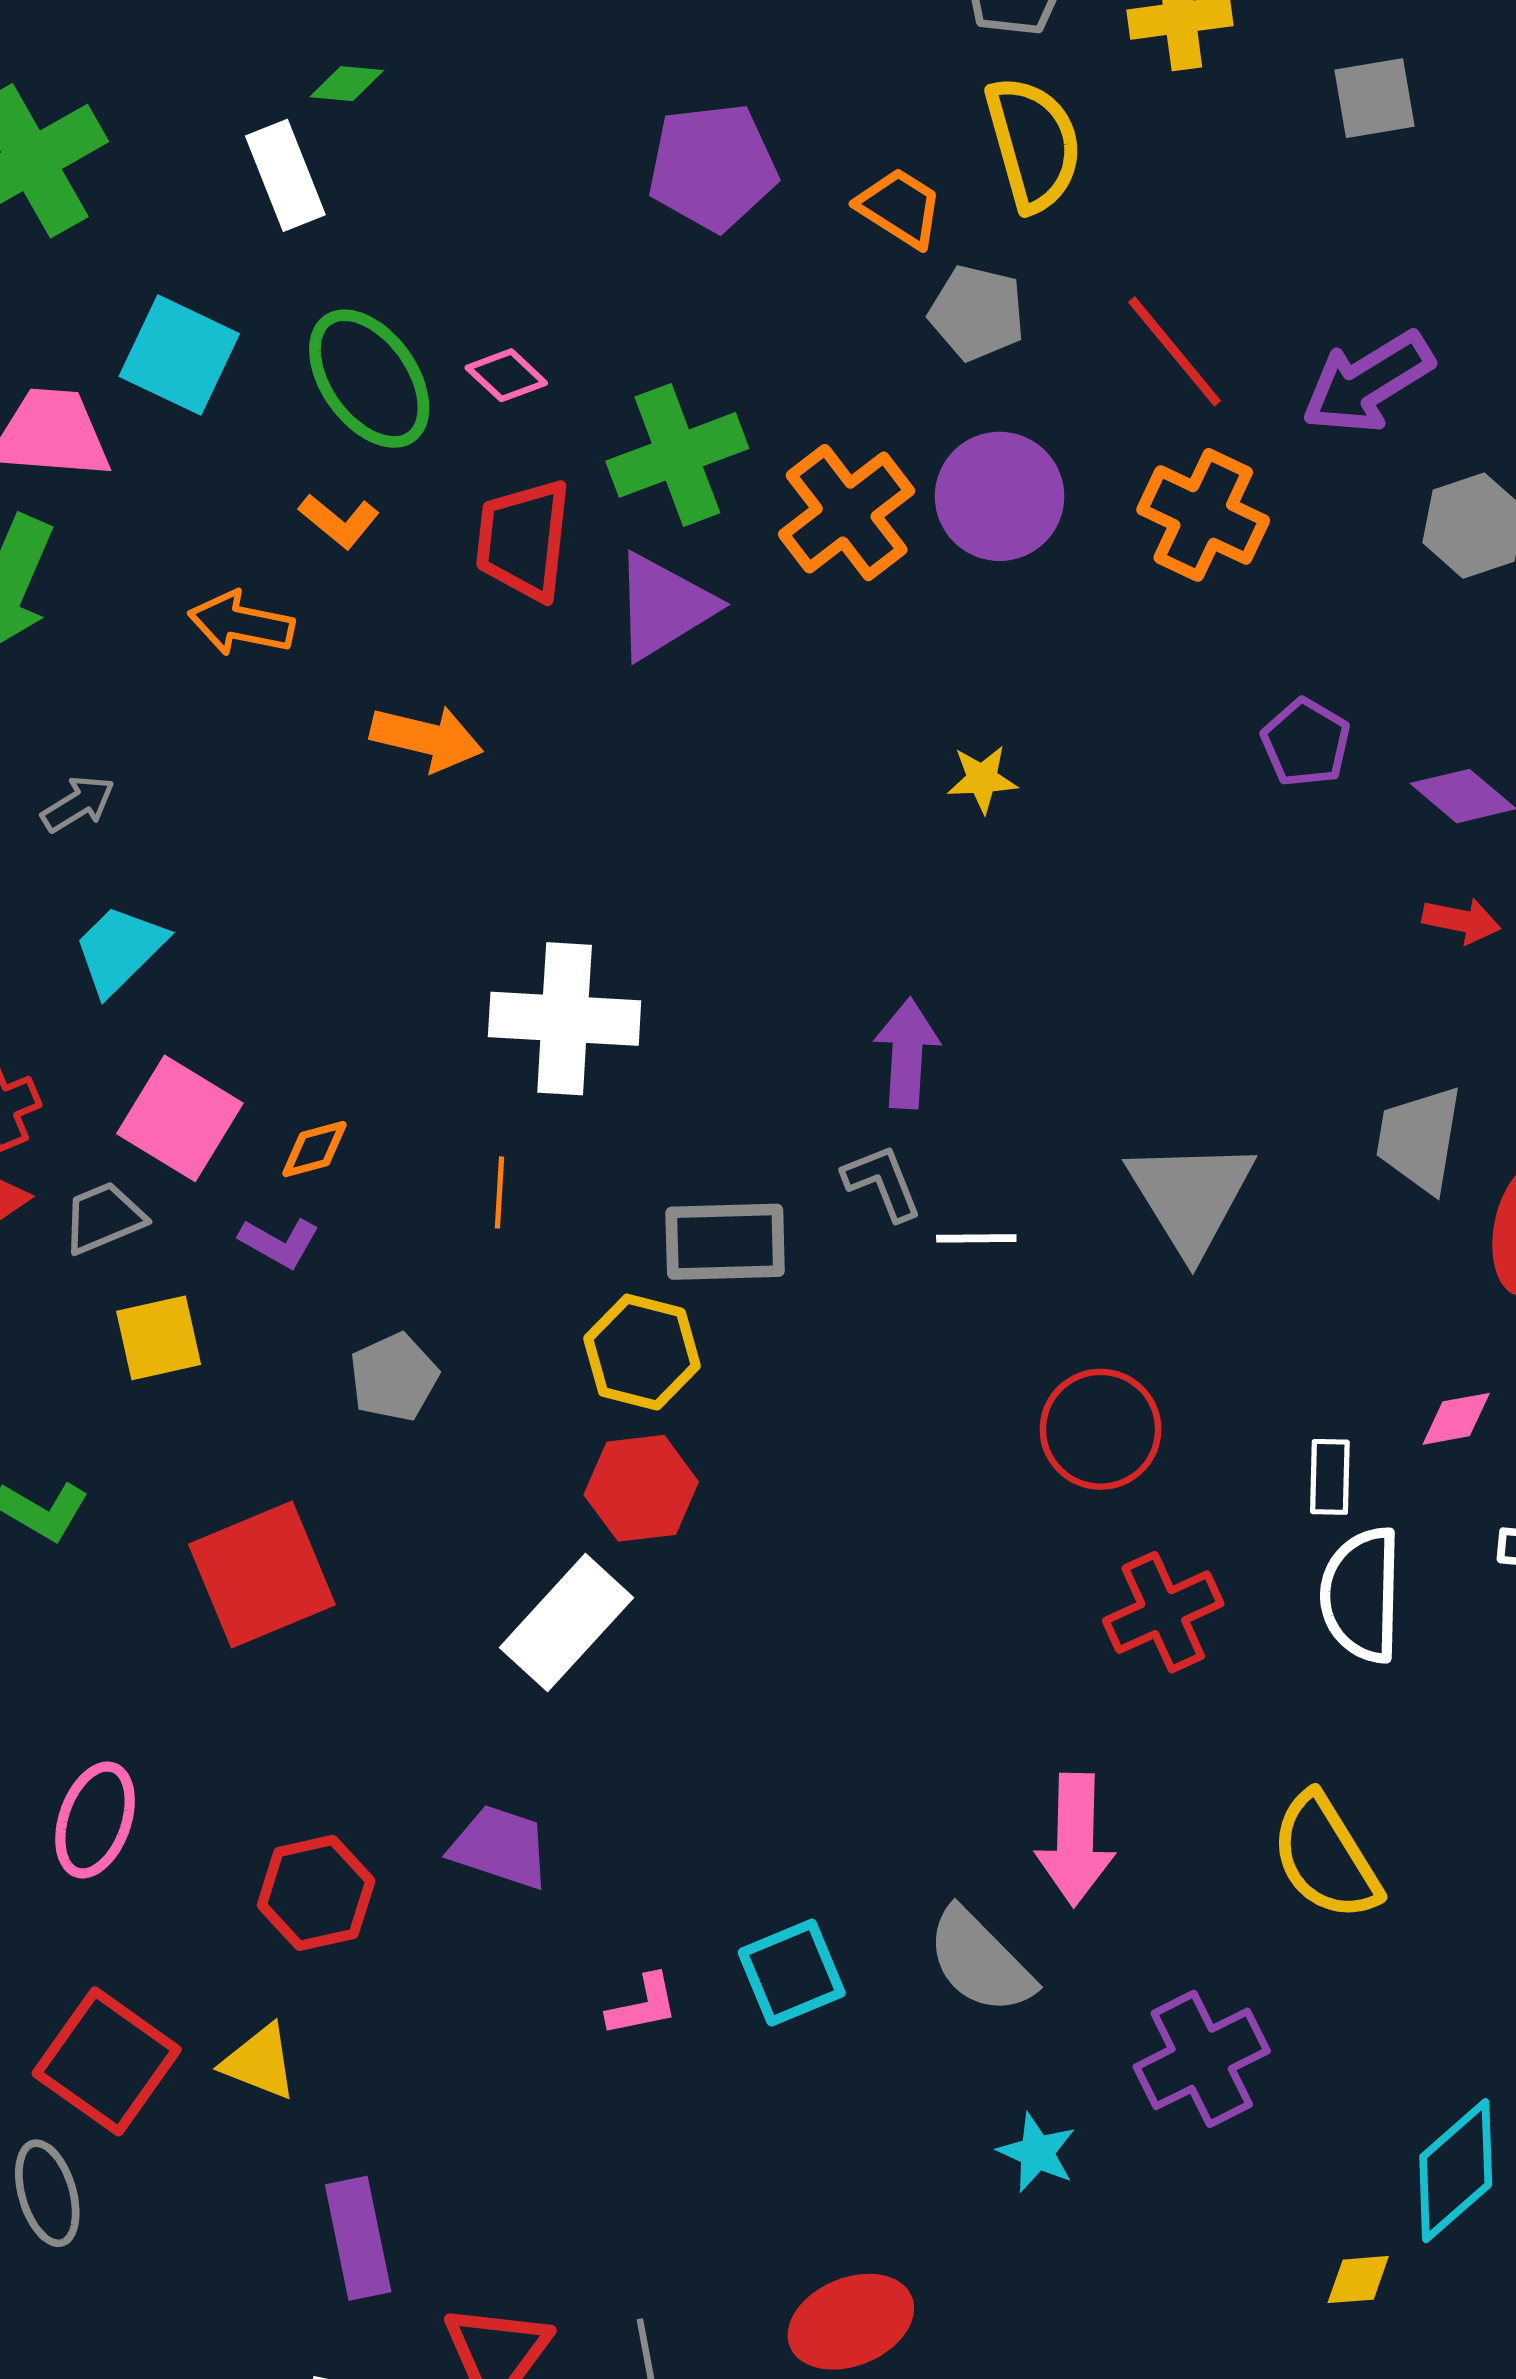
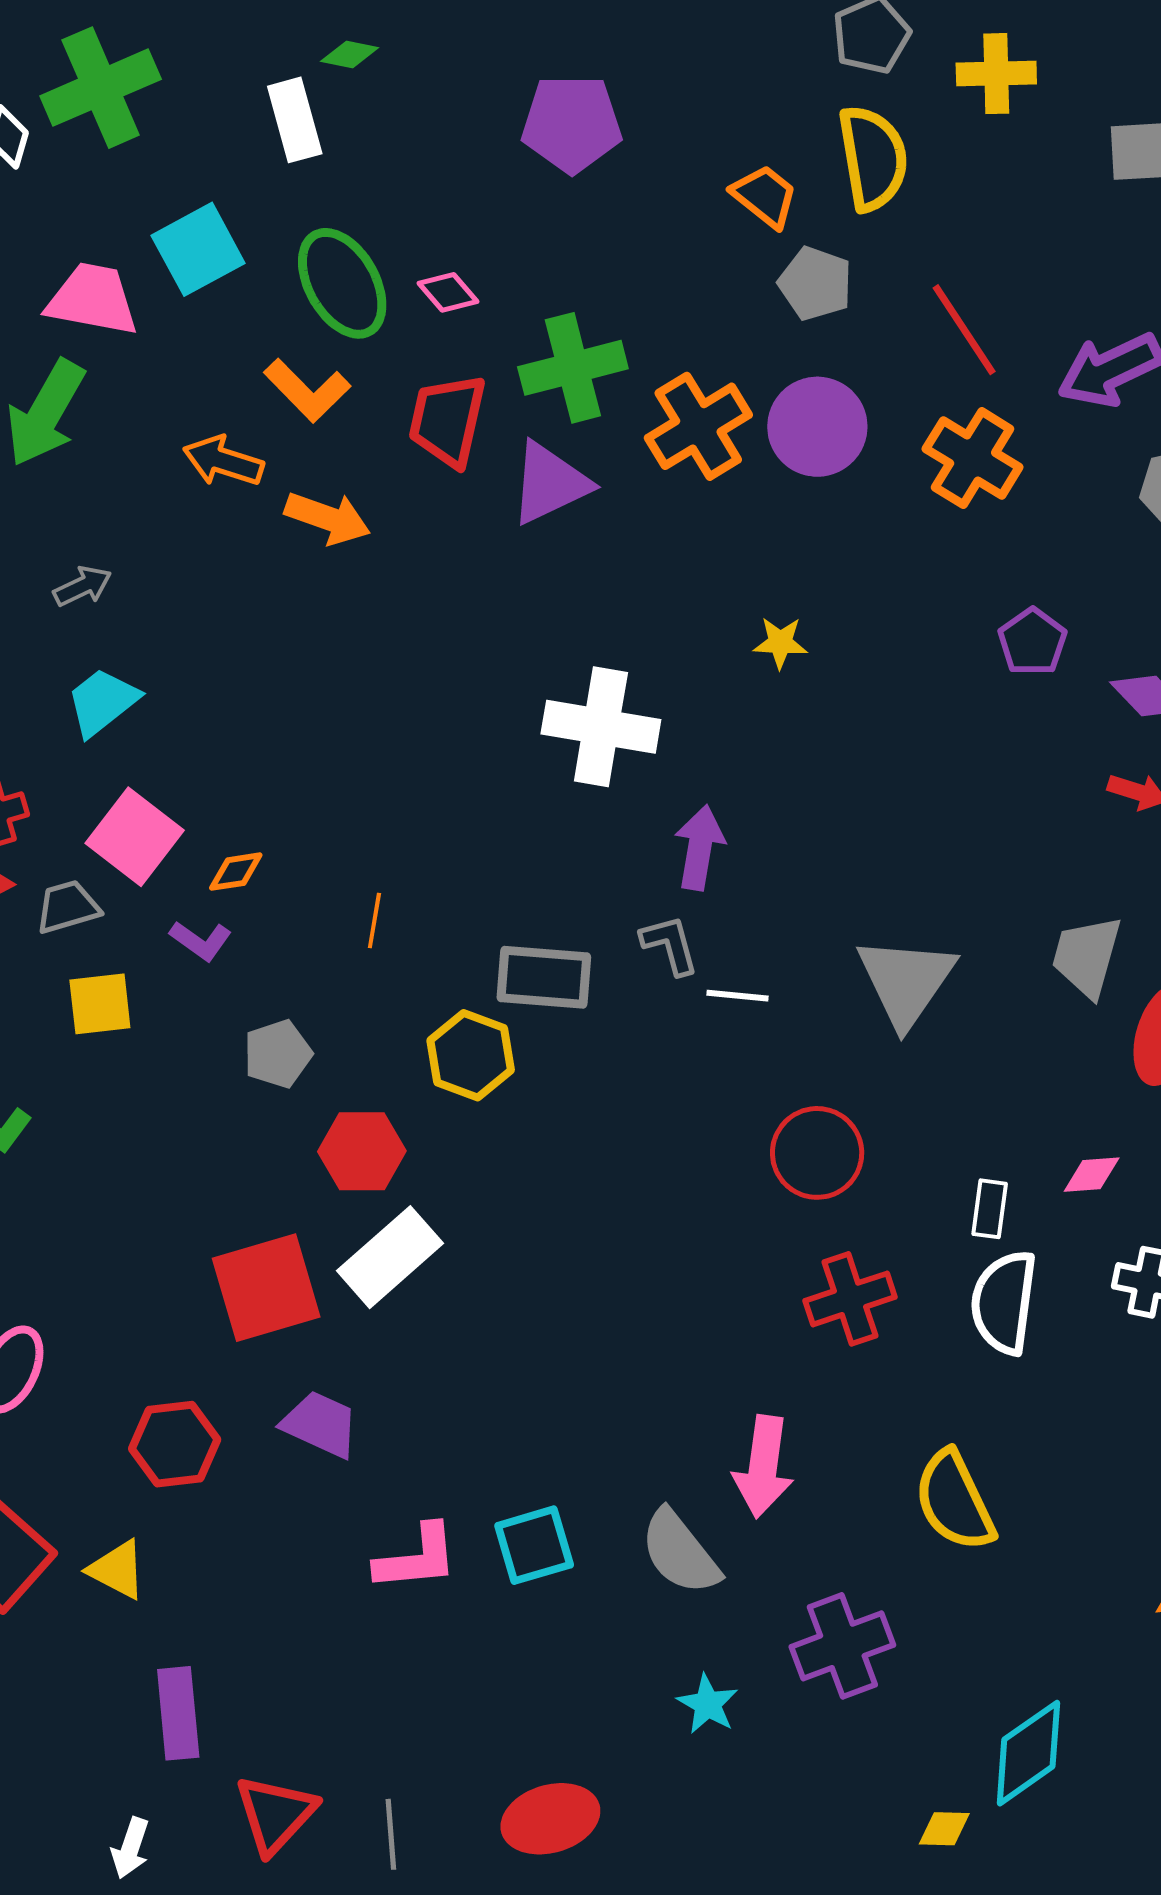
purple pentagon: (712, 167) -> (572, 124), moved
cyan square: (179, 355) -> (198, 249), turned 30
orange L-shape: (339, 521) -> (307, 390), size x1.4
orange arrow: (427, 738) -> (328, 518), moved
white cross: (565, 1019) -> (601, 727), moved
red hexagon: (641, 1488) -> (362, 1151), moved
red square: (262, 1575) -> (266, 1288), moved
pink L-shape: (643, 2005) -> (417, 1558), size x1.5

